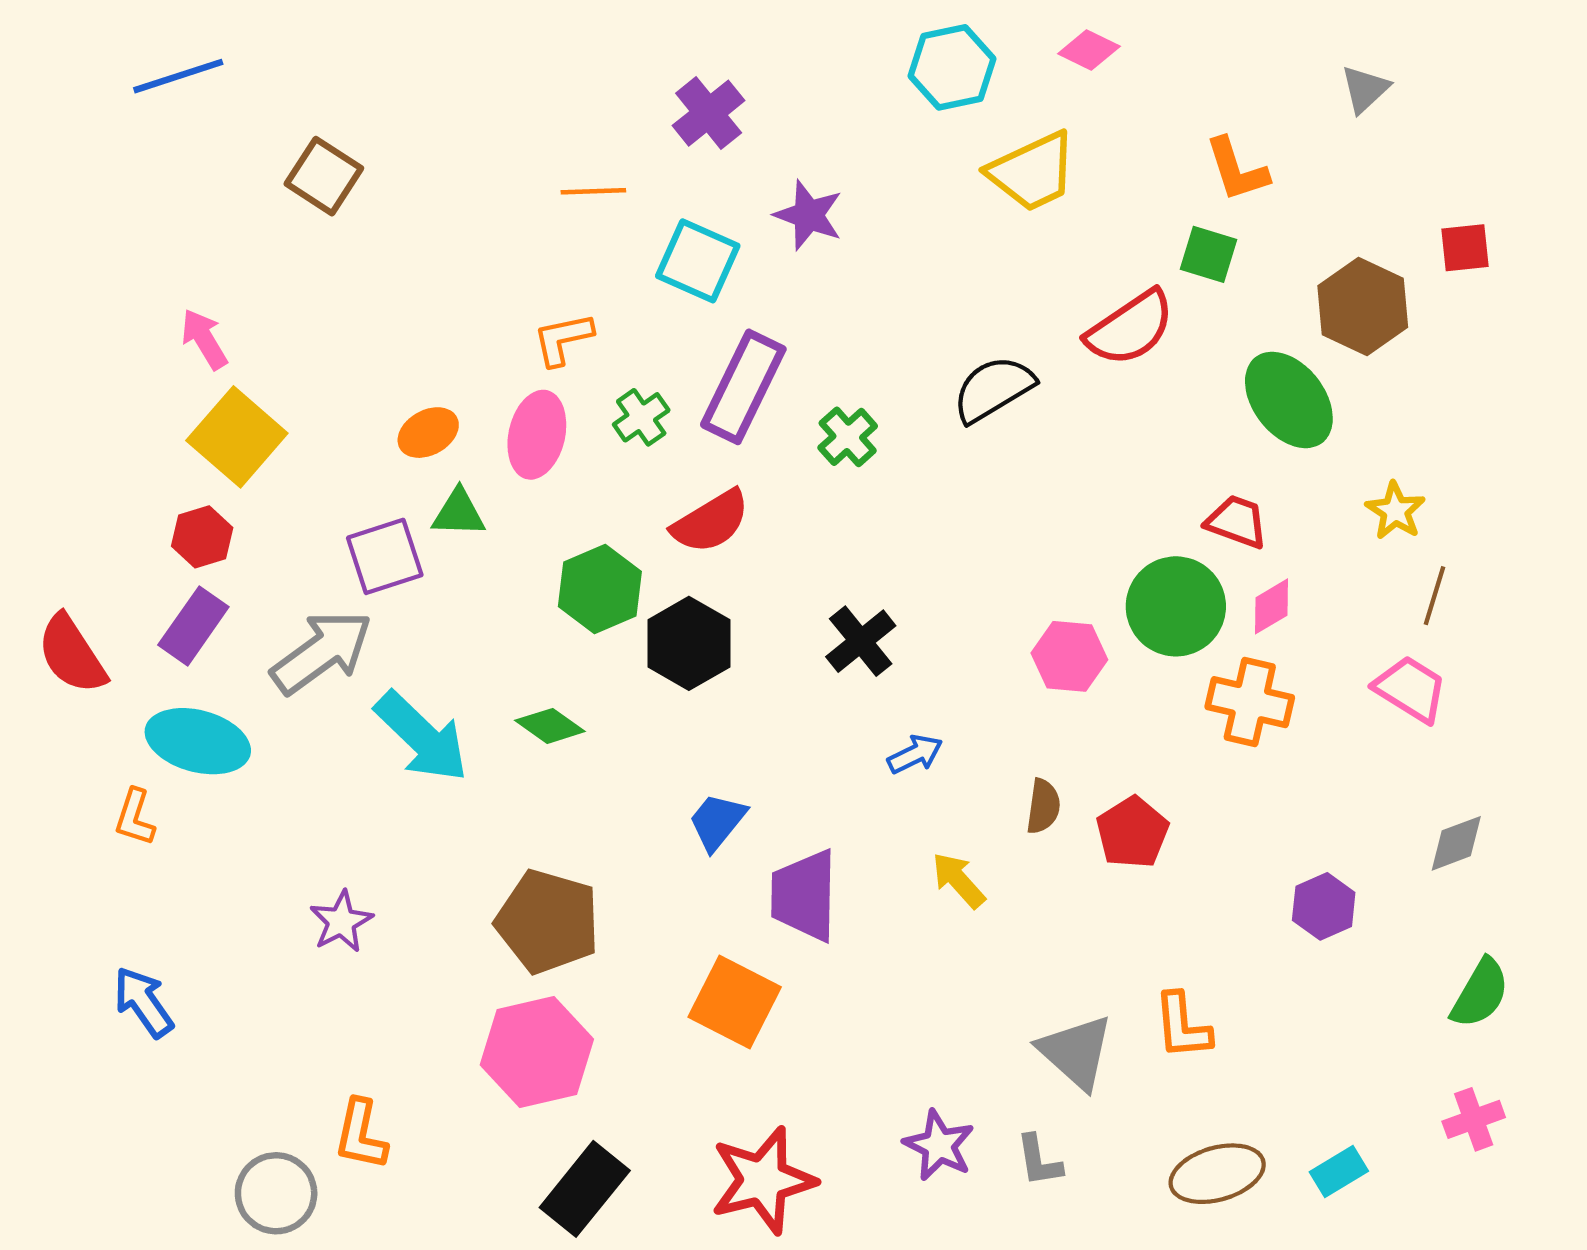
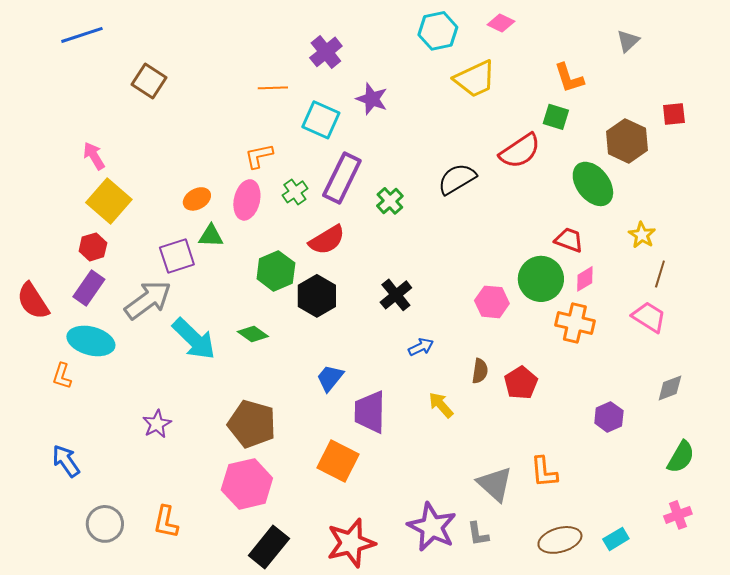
purple star: (939, 1145) -> (432, 527), size x1.5
gray circle: (276, 1193) -> (105, 524), moved

